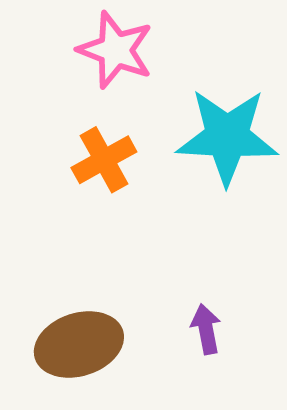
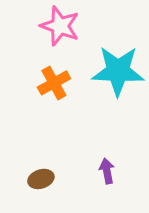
brown ellipse: (79, 344) -> (41, 179), size x0.6

